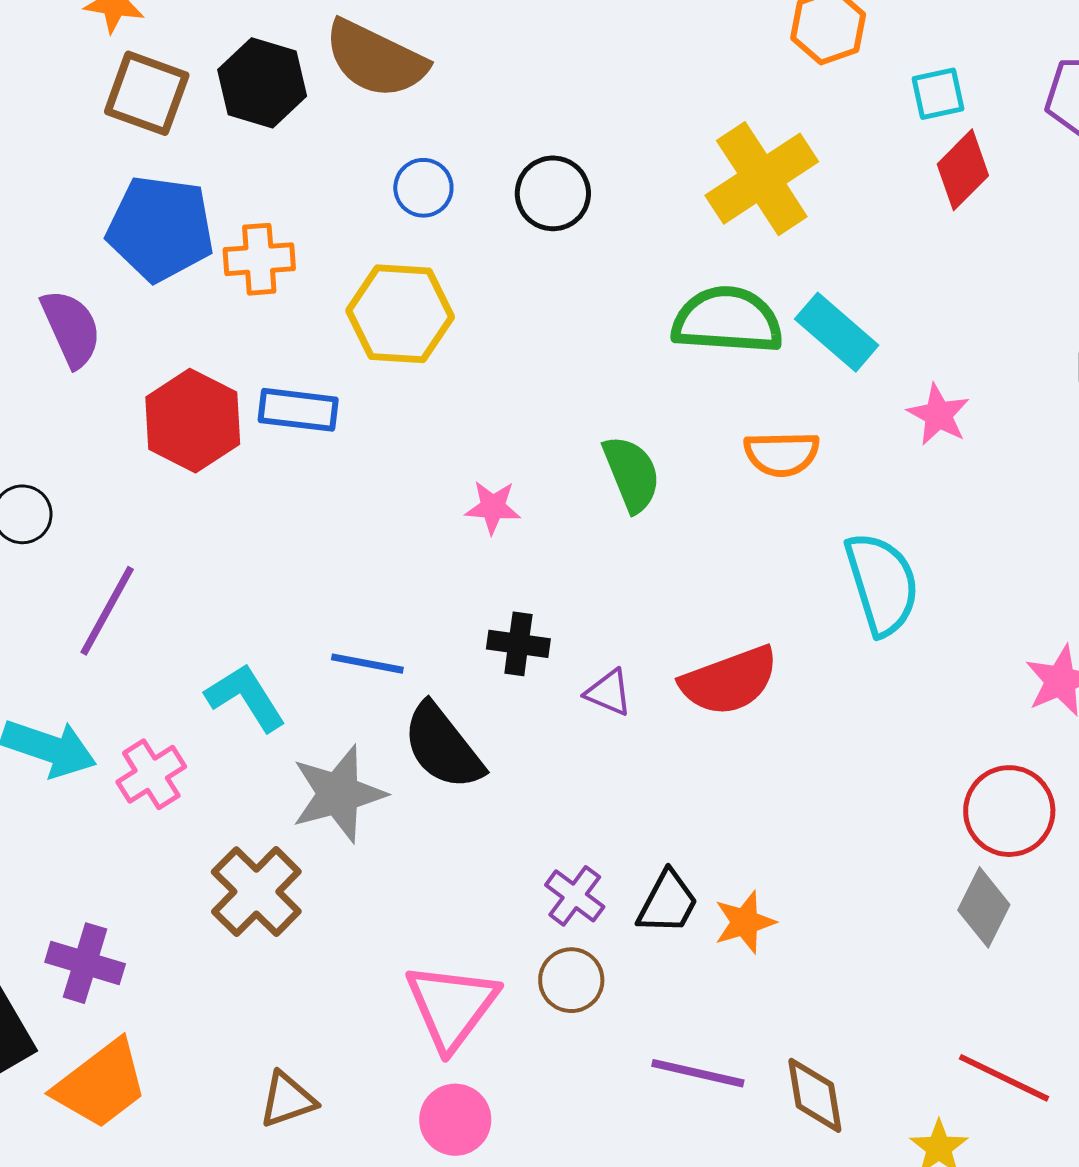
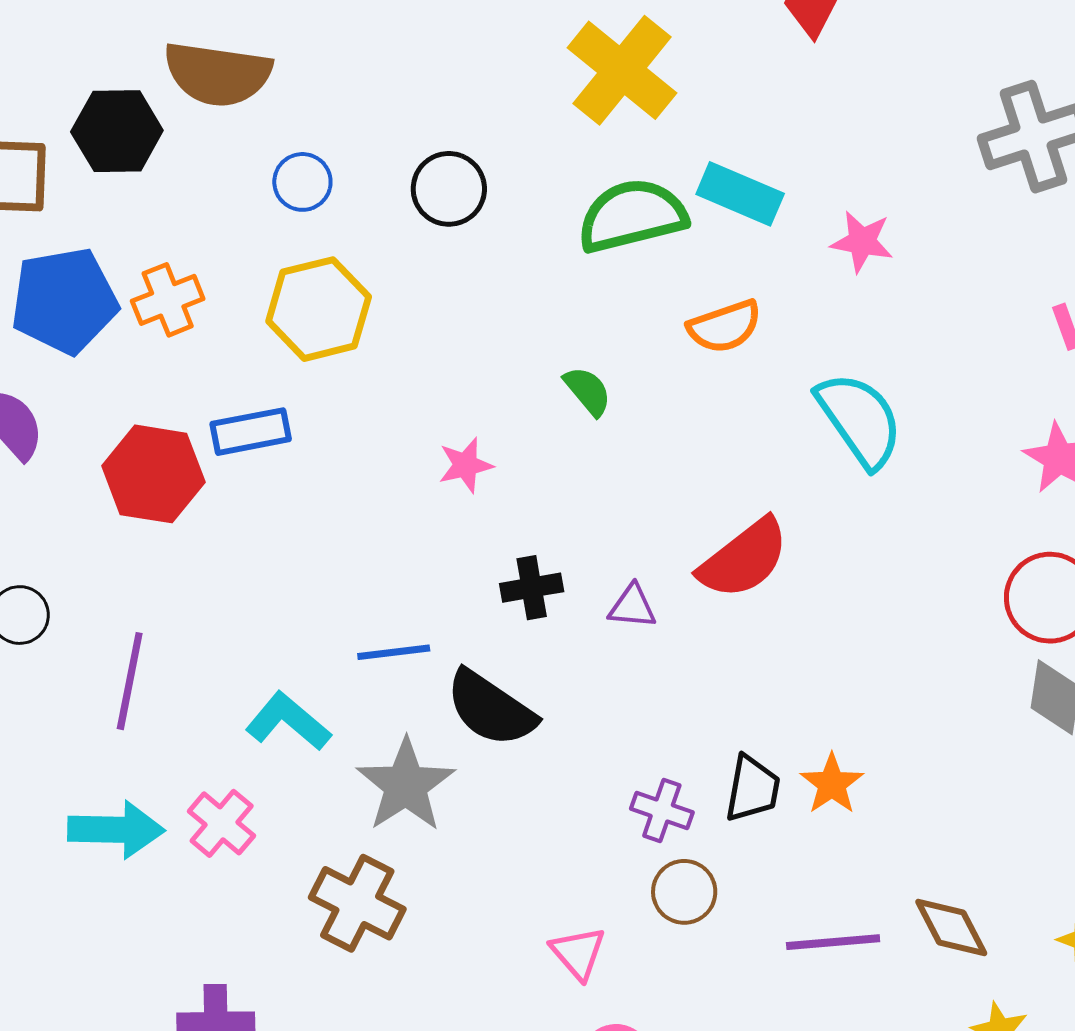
black circle: (553, 193) -> (449, 189), moved
green semicircle: (632, 474) -> (588, 391), size x0.7
pink triangle: (452, 1006) -> (578, 953), size x0.6

